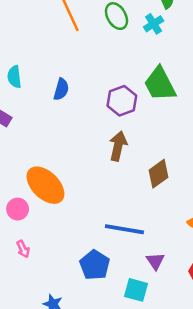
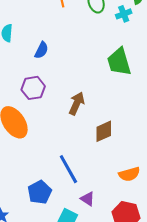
purple hexagon: (122, 101) -> (33, 88), moved
blue line: (124, 229) -> (68, 169), turned 40
purple triangle: (155, 261) -> (87, 199), turned -35

